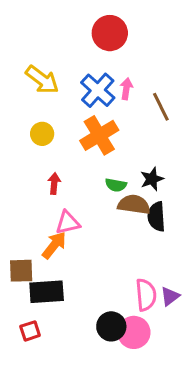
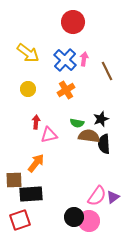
orange cross: (99, 135) -> (66, 90), size x0.7
pink triangle: (68, 223) -> (49, 135), moved
pink semicircle: (146, 295) -> (97, 196), turned 40
red square: (30, 331) -> (20, 220), size x1.5

